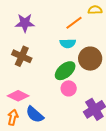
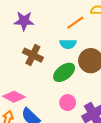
brown cross: (22, 56) -> (33, 55), moved
pink circle: (69, 88) -> (68, 103), moved

